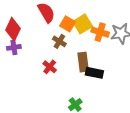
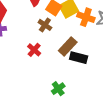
brown rectangle: (83, 62) -> (68, 46), turned 48

